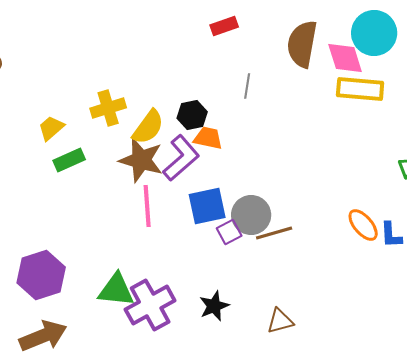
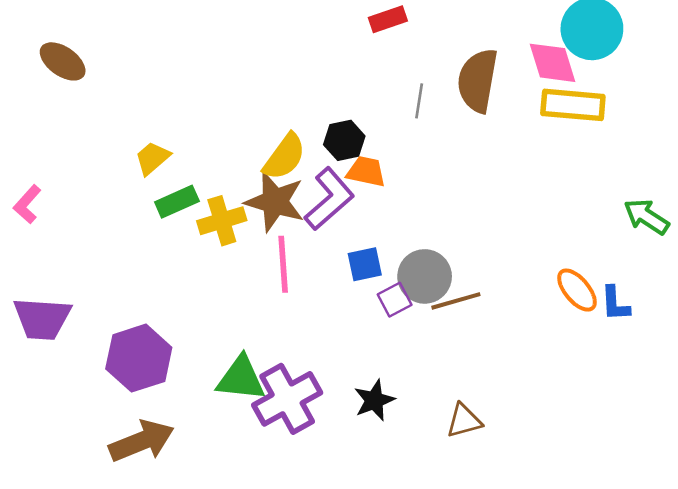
brown semicircle: (302, 44) -> (478, 80), moved
yellow cross: (108, 108) -> (222, 221), moved
blue square: (207, 206) -> (365, 264), size x0.7

